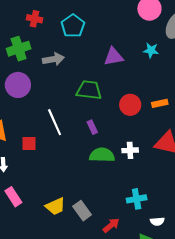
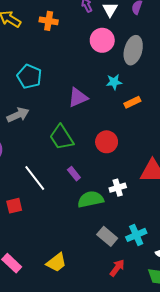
green trapezoid: (89, 90) -> (61, 137), turned -116
orange rectangle: (160, 103) -> (132, 102), moved
gray rectangle: (82, 211) -> (107, 236), moved

